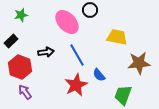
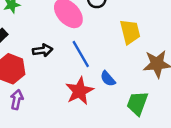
yellow trapezoid: (117, 37) -> (130, 32), turned 65
purple arrow: (25, 92) -> (17, 100), turned 49

